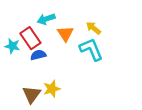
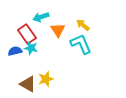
cyan star: (12, 46) -> (31, 48), moved
blue semicircle: (38, 55) -> (15, 51), moved
brown triangle: (32, 94) -> (28, 84), turned -36

